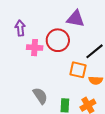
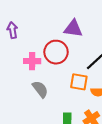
purple arrow: (20, 28) -> (12, 30), moved
gray semicircle: (40, 96) -> (40, 89), moved

